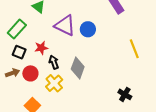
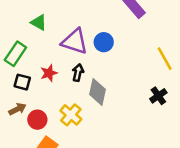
black arrow: (54, 62) -> (78, 73), moved, turned 40
red circle: (30, 73) -> (37, 120), moved
black cross: (125, 94) -> (158, 96), moved, turned 32

